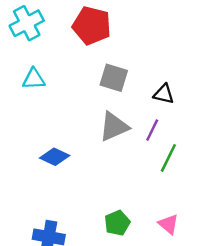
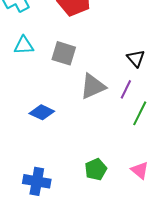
gray square: (114, 78) -> (64, 53), moved
black triangle: (164, 94) -> (136, 58), turned 36

